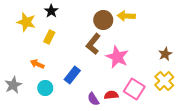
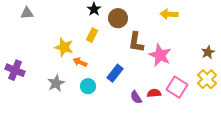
brown circle: (103, 20) -> (118, 18), moved
yellow star: (26, 22) -> (64, 47), moved
brown L-shape: (93, 44) -> (136, 42), turned -30

